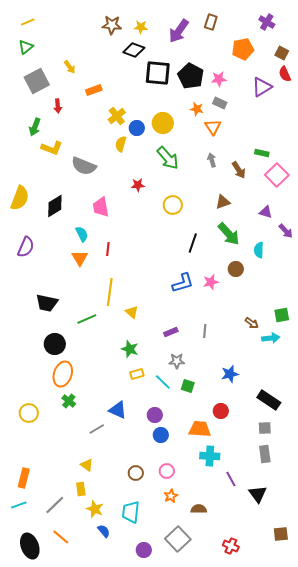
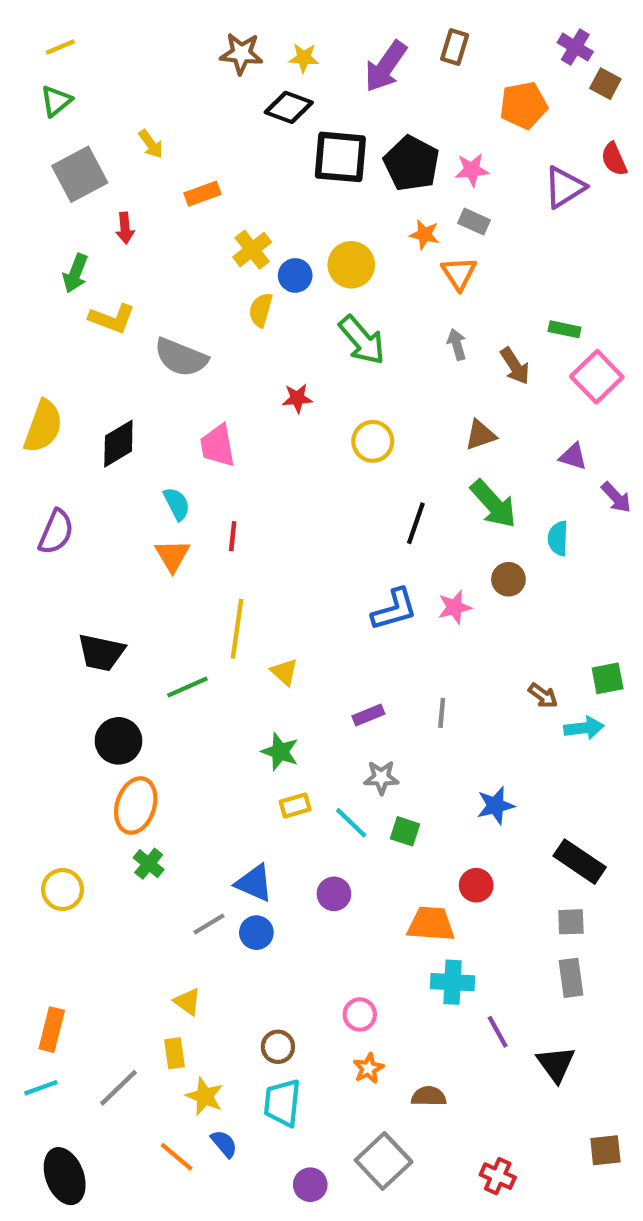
brown square: (282, 53) -> (605, 84), moved
blue circle: (161, 435) -> (256, 933), moved
brown circle: (136, 473) -> (278, 1047), moved
orange line: (61, 537) -> (177, 1157), moved

